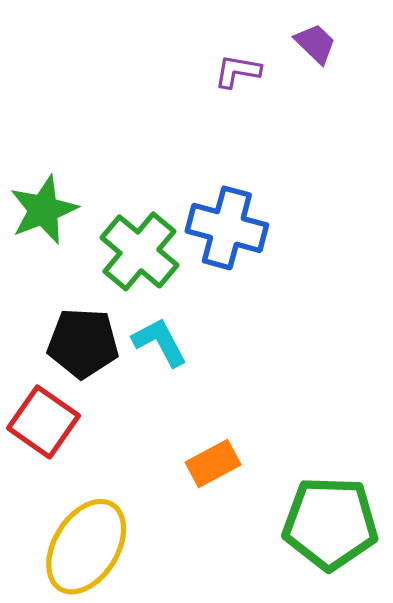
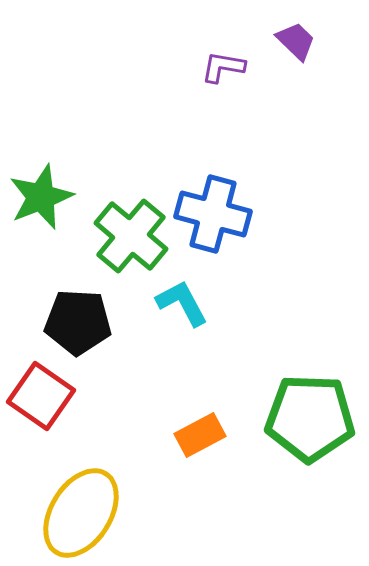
cyan L-shape: (160, 342) -> (182, 303), moved
green pentagon: (330, 523) -> (310, 418), moved

